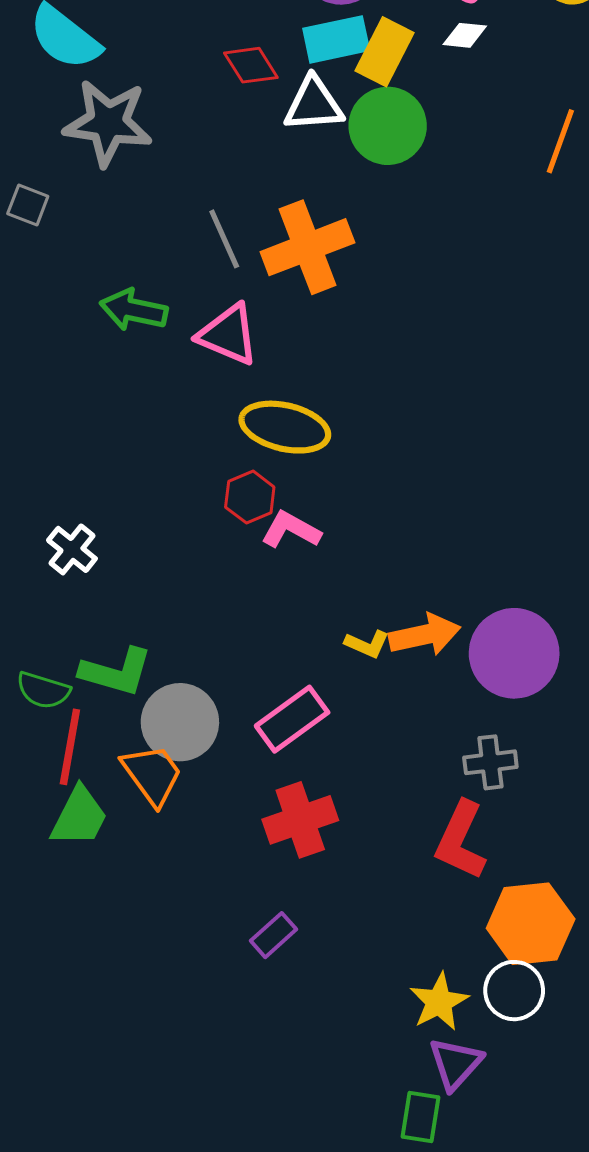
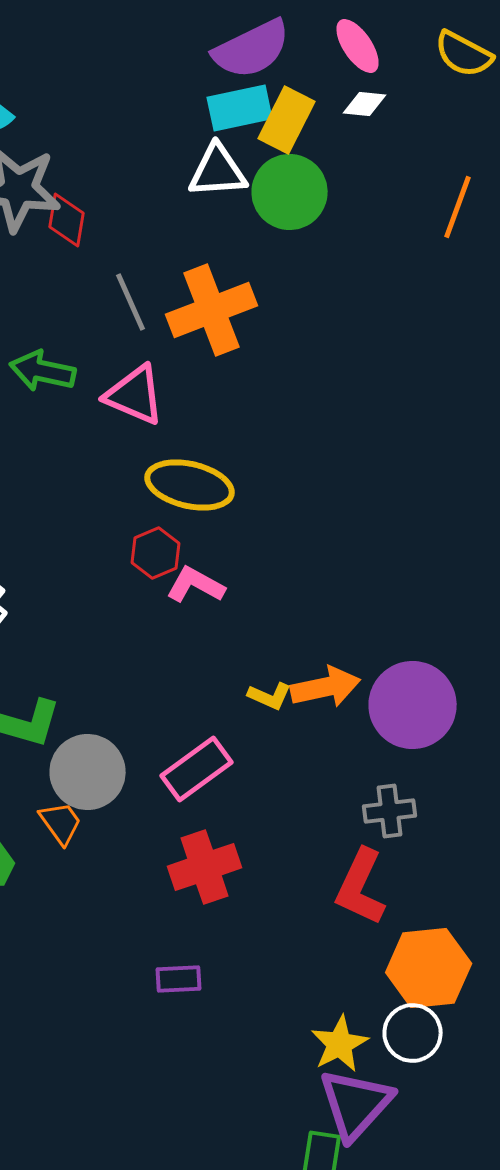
red diamond: (251, 65) -> (67, 220), moved, turned 42
orange trapezoid: (152, 775) -> (61, 823), size x0.7
purple rectangle: (274, 935) -> (179, 979), turned 39
purple triangle: (455, 1064) -> (356, 1104), size x1.4

